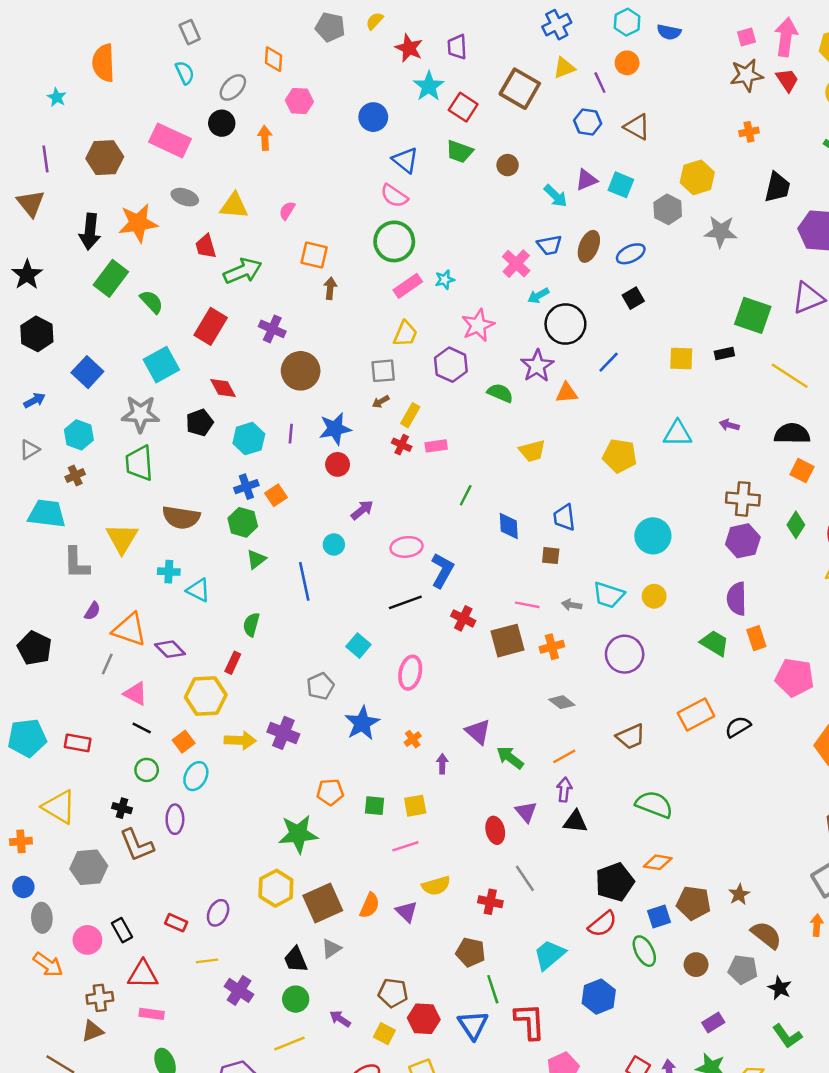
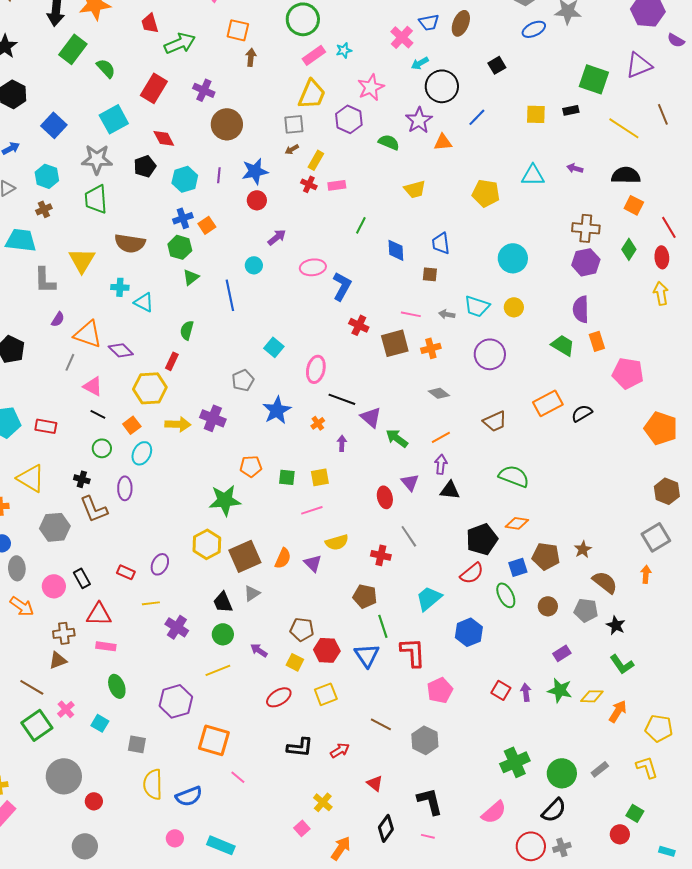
blue ellipse: (631, 254) -> (534, 29), moved
yellow trapezoid: (405, 334) -> (312, 94), size x1.4
black line: (405, 602) -> (342, 399), moved, turned 40

